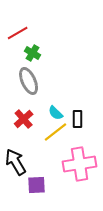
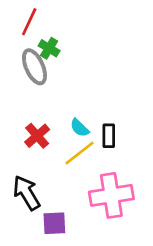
red line: (18, 33) -> (29, 22), turned -35
gray ellipse: (29, 81) -> (34, 67), moved

